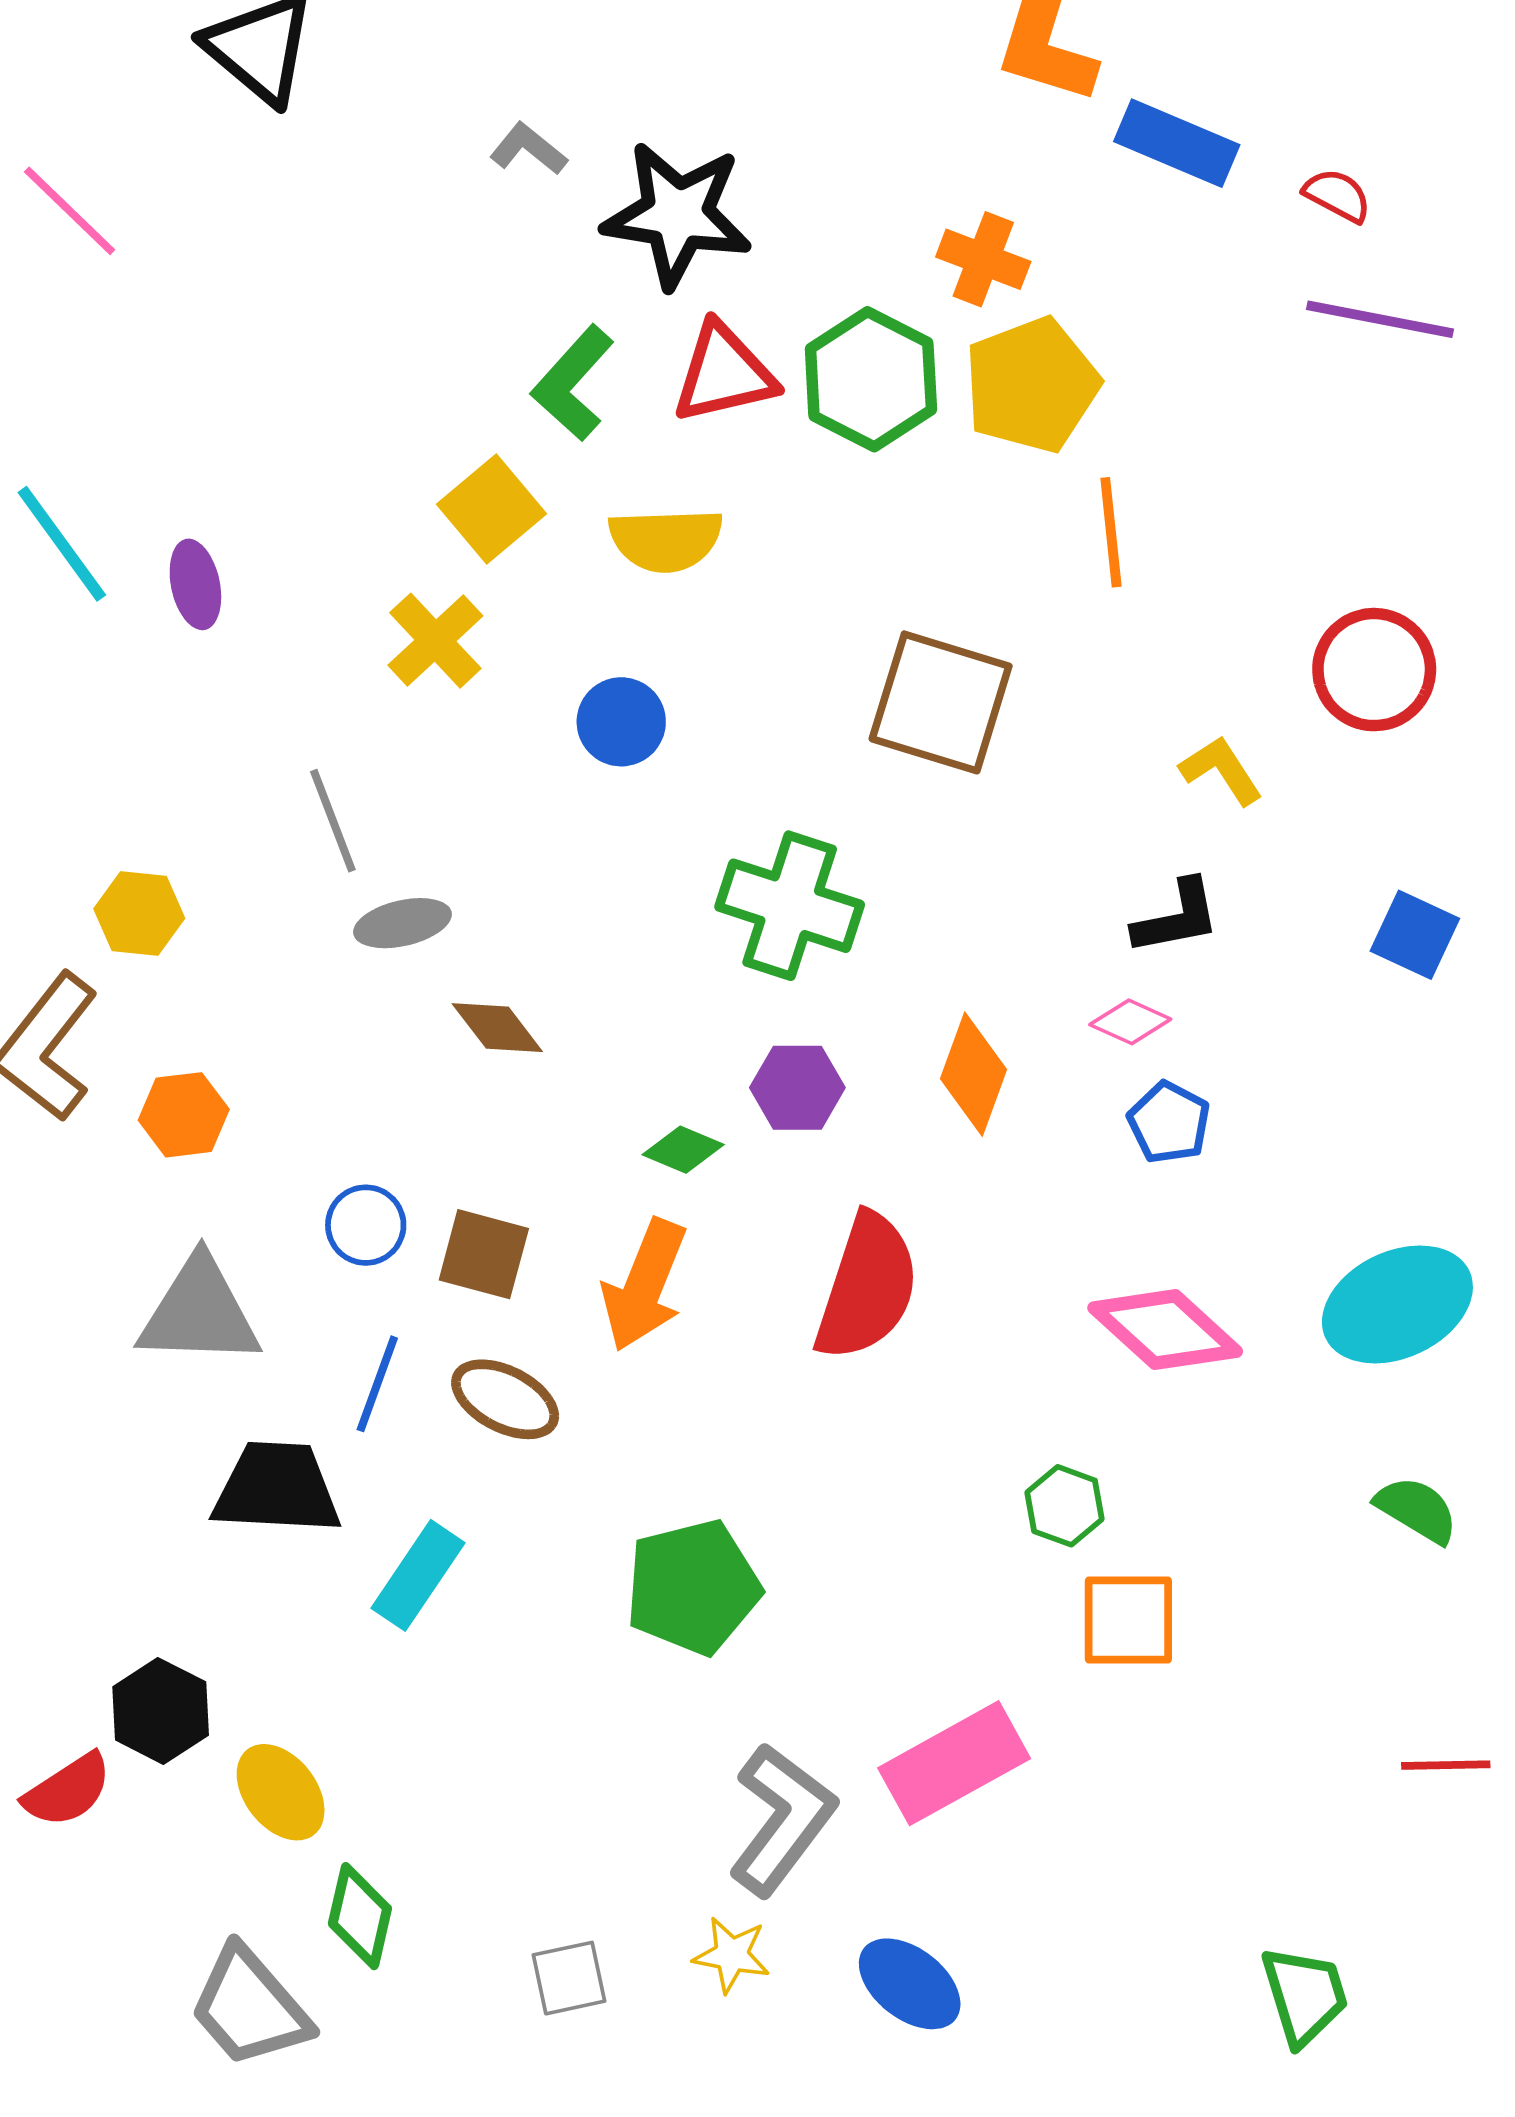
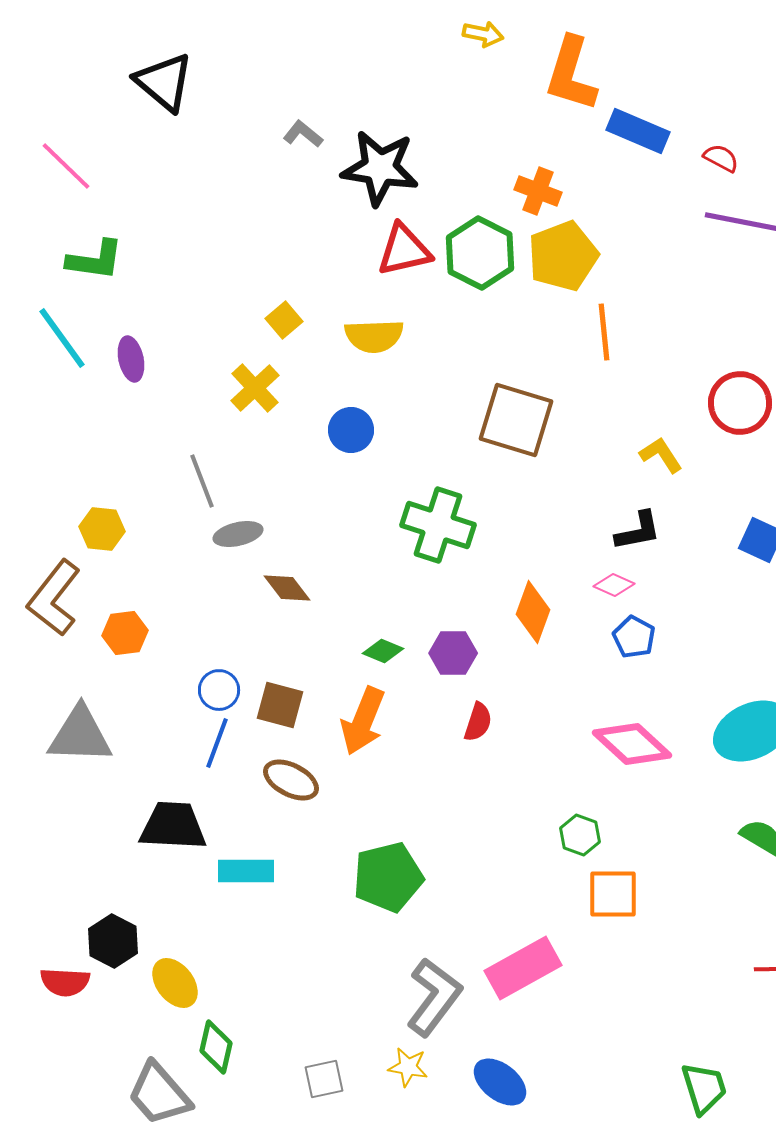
green L-shape: (573, 383) -> (95, 260), moved, turned -124
yellow square: (492, 509) -> (284, 320), size x0.7
purple hexagon: (797, 1088) -> (453, 653), moved
red semicircle: (867, 1287) -> (478, 722), size x0.5
gray triangle: (199, 1312) -> (80, 735), moved
blue line: (377, 1384) -> (217, 743), moved
cyan rectangle: (418, 1575) -> (246, 871), turned 56
red semicircle: (68, 1790) -> (65, 982), turned 36

